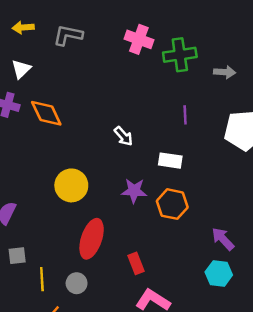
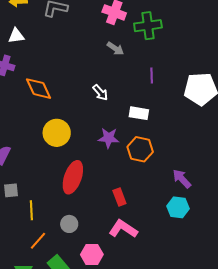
white triangle: (21, 69) -> (16, 36), turned 36
gray arrow: (225, 72) -> (115, 49), moved, turned 30
orange diamond: (46, 113) -> (38, 89), moved
red rectangle: (136, 263) -> (119, 197), moved
gray circle: (77, 283) -> (69, 224), moved

